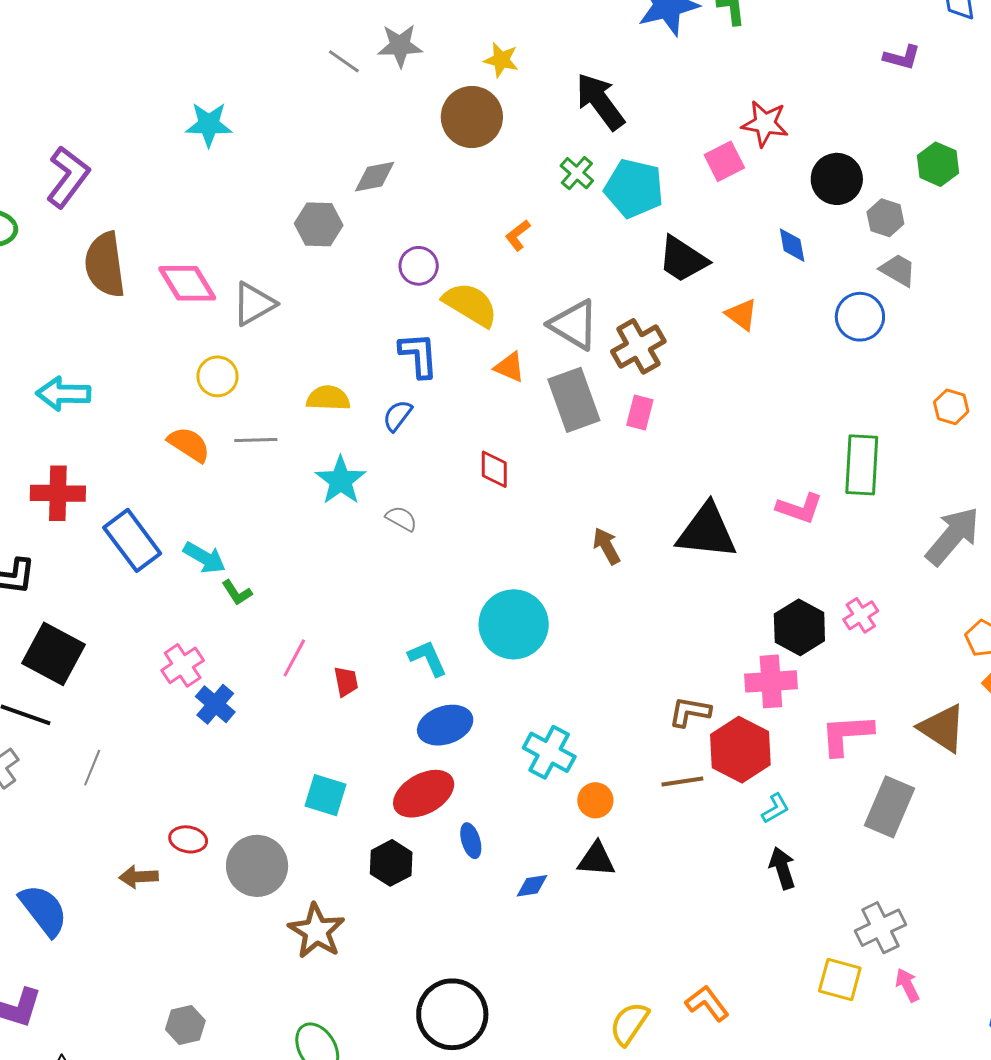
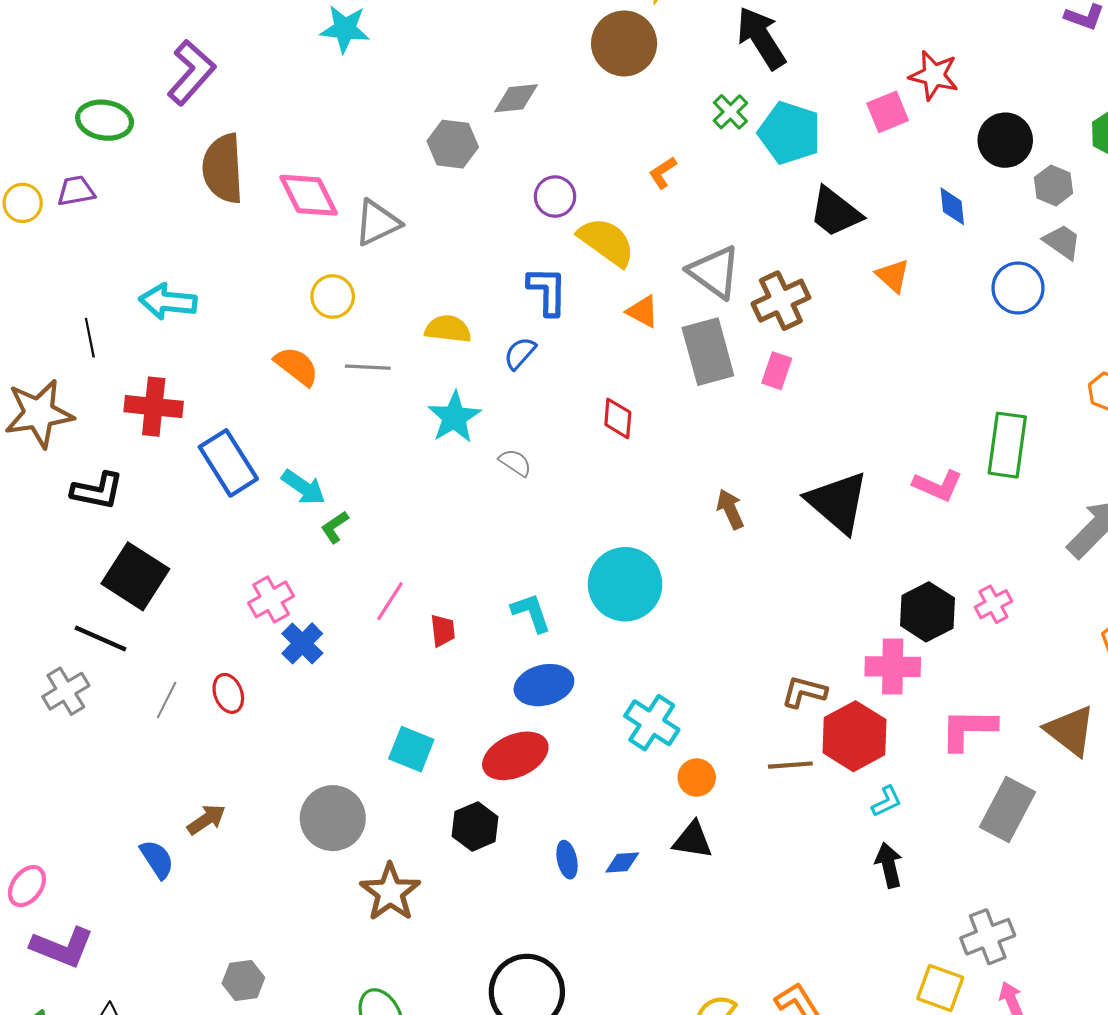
black triangle: (707, 531) -> (838, 502), turned 30
green L-shape: (237, 593) -> (335, 527), turned 84
red ellipse: (188, 839) -> (228, 693), moved, turned 54
blue ellipse: (471, 841) -> (567, 860), moved
brown arrow: (138, 877) -> (206, 820), turned 144
blue semicircle: (43, 910) -> (157, 859), moved, size x0.7

